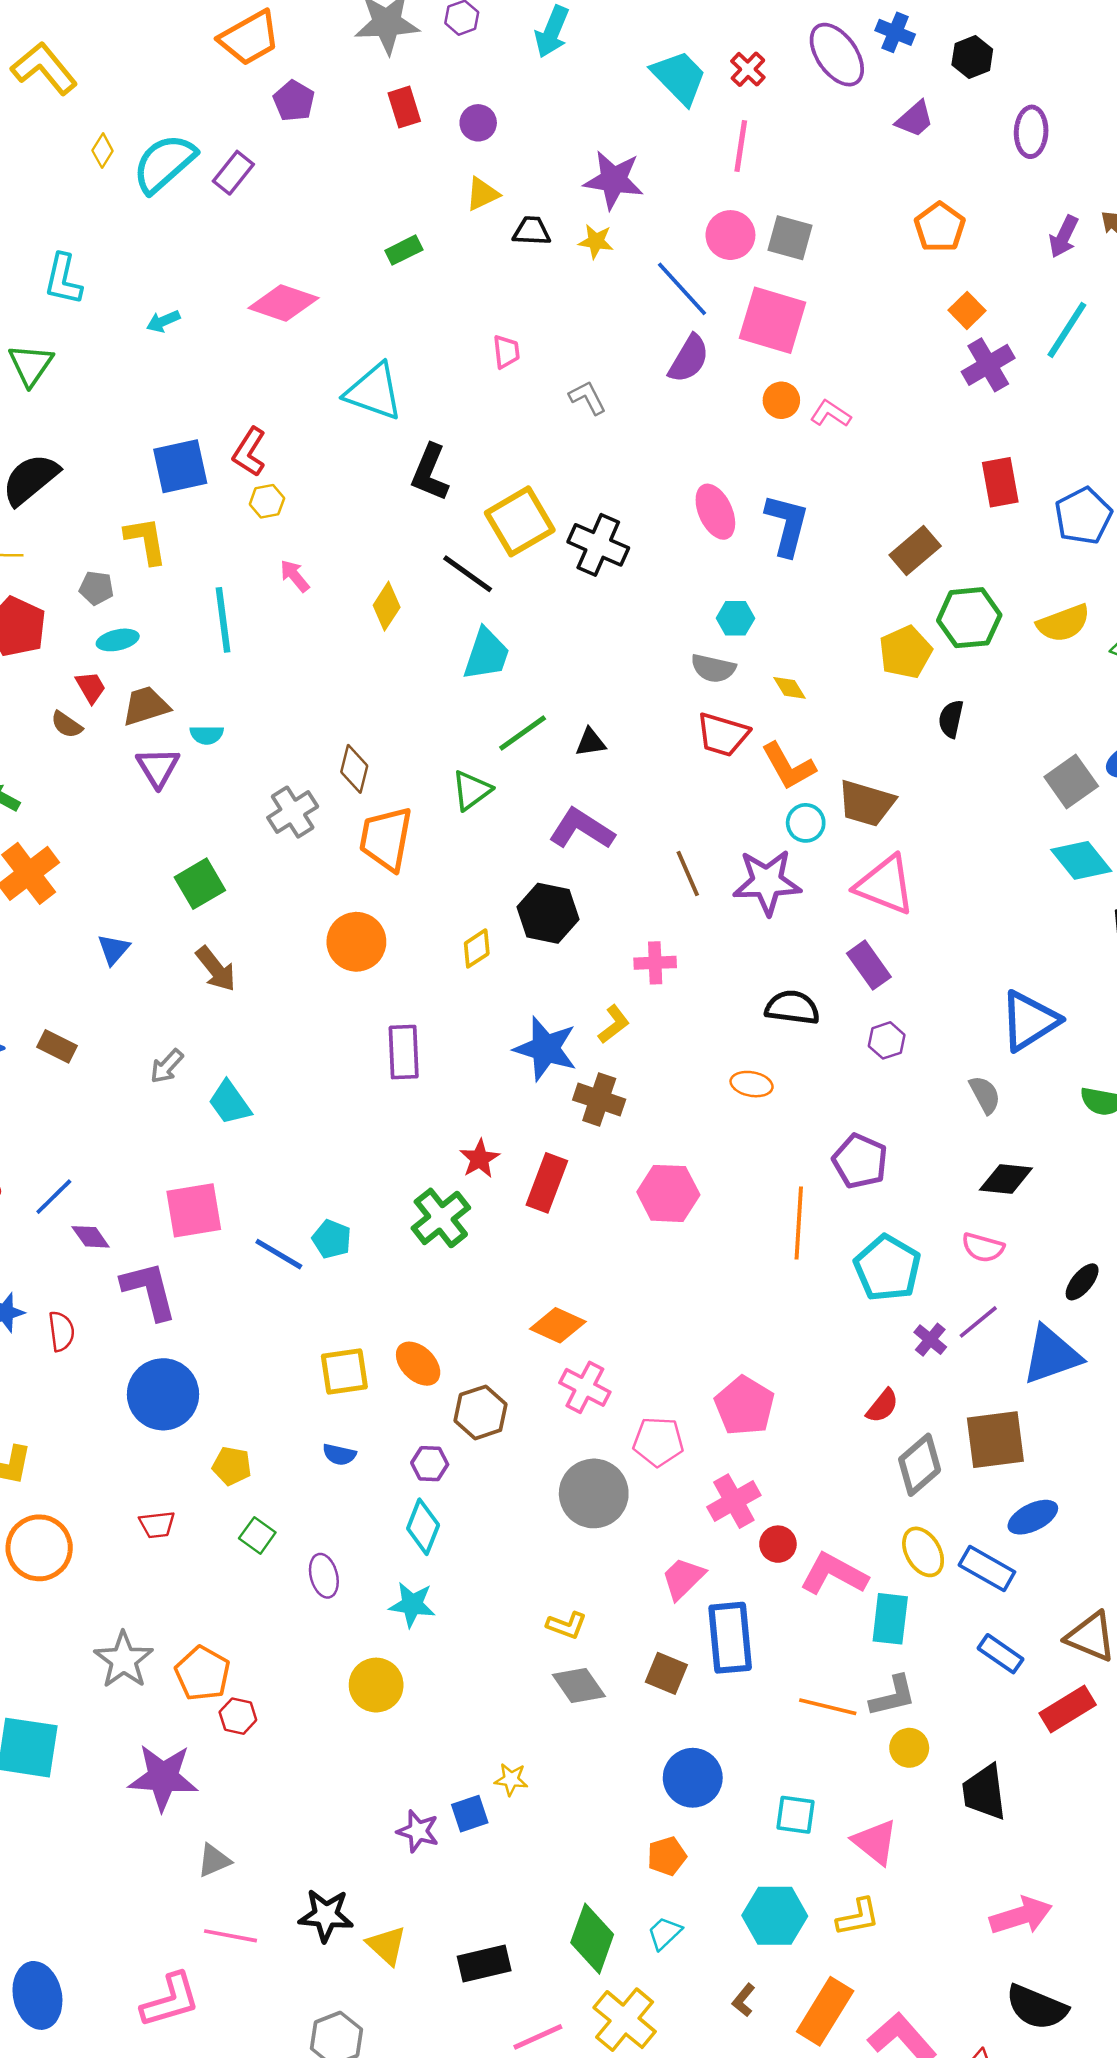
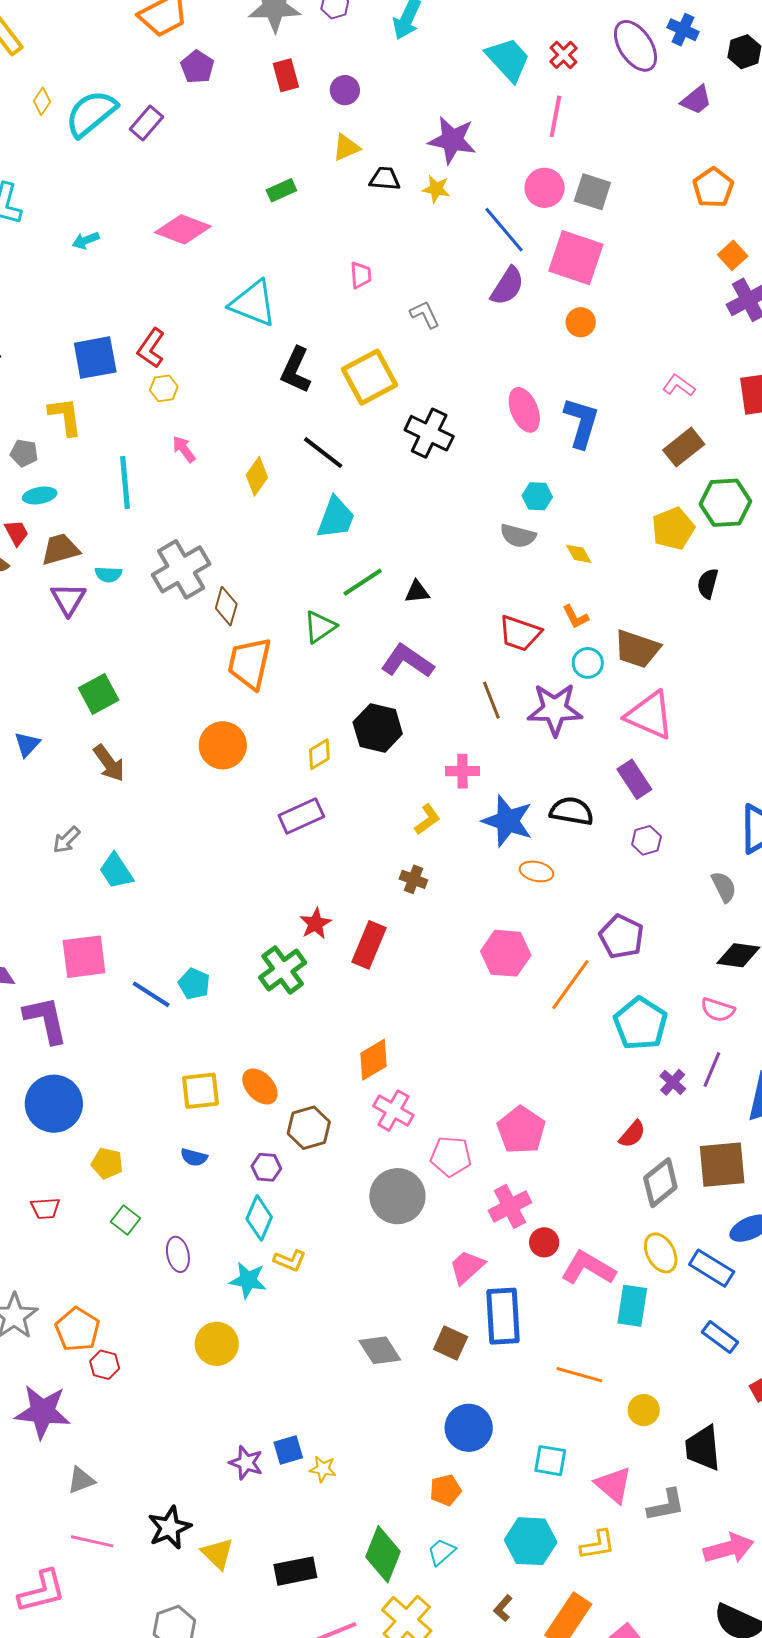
pink L-shape: (831, 414) -> (679, 385), moved
yellow square: (520, 521) -> (369, 377), moved
red trapezoid: (723, 735) -> (520, 633), moved
orange L-shape: (788, 766) -> (576, 617), size x0.6
gray cross: (293, 812) -> (181, 569), moved, size x1.4
blue star: (546, 1049) -> (508, 821), moved
purple rectangle: (404, 1052) -> (301, 816), moved, turned 66
brown cross: (599, 1100) -> (413, 879), size x0.7
pink hexagon: (668, 1193) -> (506, 953), moved
orange line: (799, 1223) -> (570, 985), turned 30
purple line: (978, 1322) -> (712, 1069), turned -30
orange diamond: (558, 1325) -> (374, 1060), turned -57
yellow L-shape: (567, 1625) -> (290, 1261), moved
gray L-shape: (893, 1696) -> (666, 1505), moved
yellow star: (511, 1779) -> (323, 1469), moved
black star: (326, 1915) -> (170, 1528), turned -30

